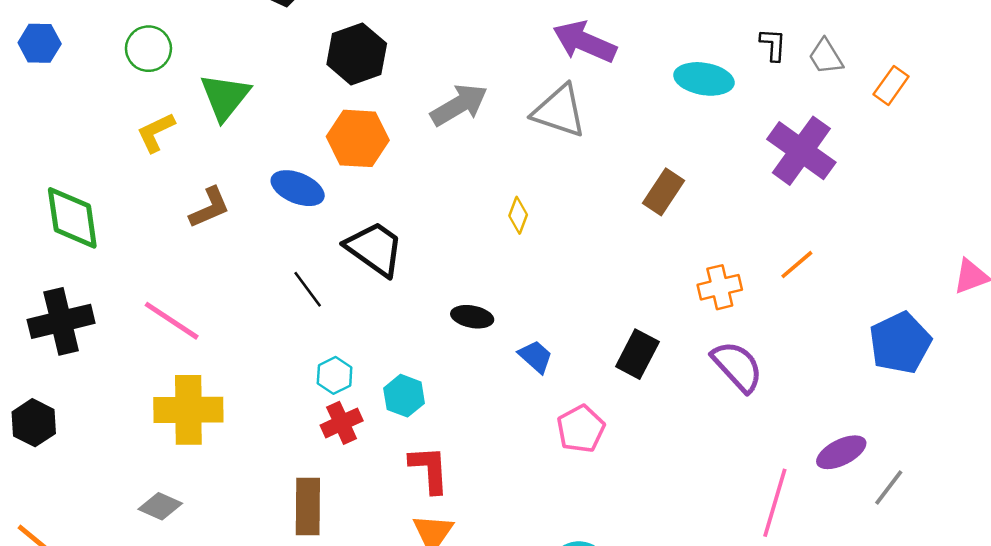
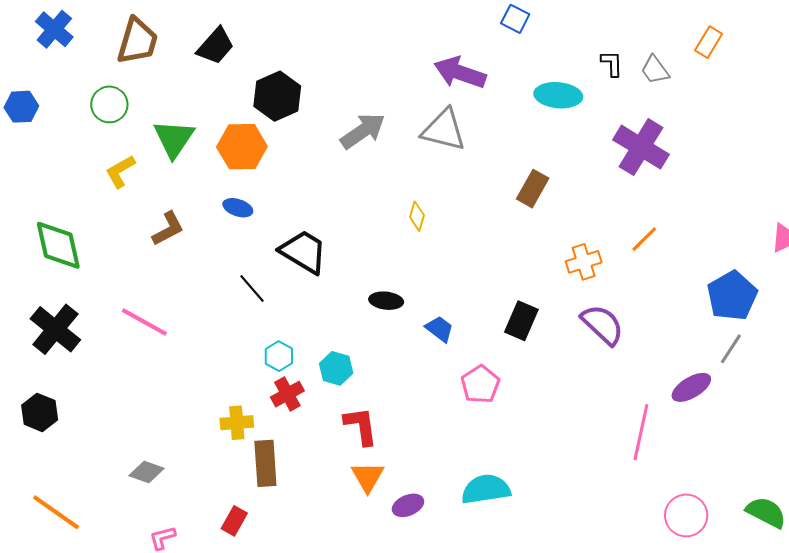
orange rectangle: (891, 85) -> (709, 42), moved
orange hexagon: (358, 138) -> (242, 147), moved
blue ellipse: (298, 188) -> (238, 208), size x0.7
black cross: (61, 321) -> (55, 329), turned -33
yellow cross: (188, 410) -> (237, 423), moved, size x0.6
gray line: (889, 487) -> (731, 349), moved

